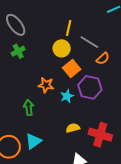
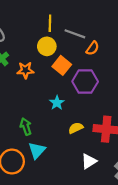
orange star: (46, 85) -> (25, 70), moved
cyan star: (67, 96) -> (57, 103), moved
green arrow: (29, 108) -> (26, 127), moved

